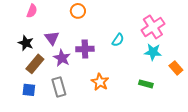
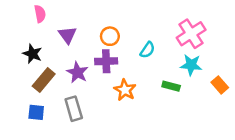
pink semicircle: (32, 11) -> (40, 14), turned -32
orange circle: (78, 11) -> (110, 36), moved
purple triangle: (52, 38) -> (67, 35), moved
orange star: (100, 82) -> (125, 90), moved
green rectangle: (146, 84) -> (171, 86), moved

